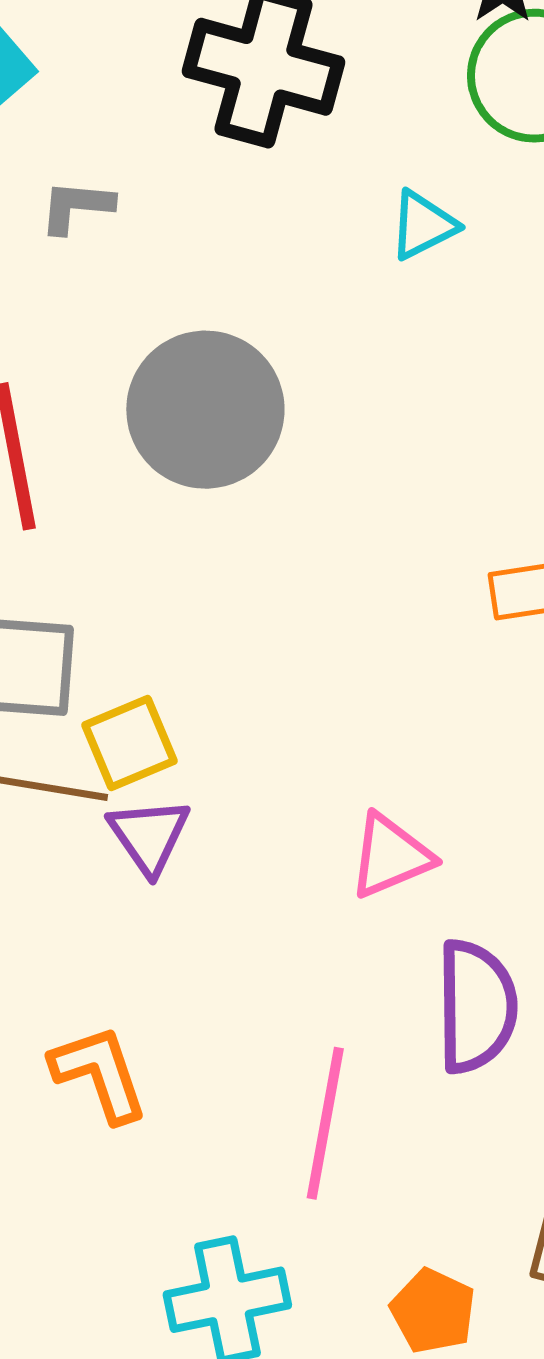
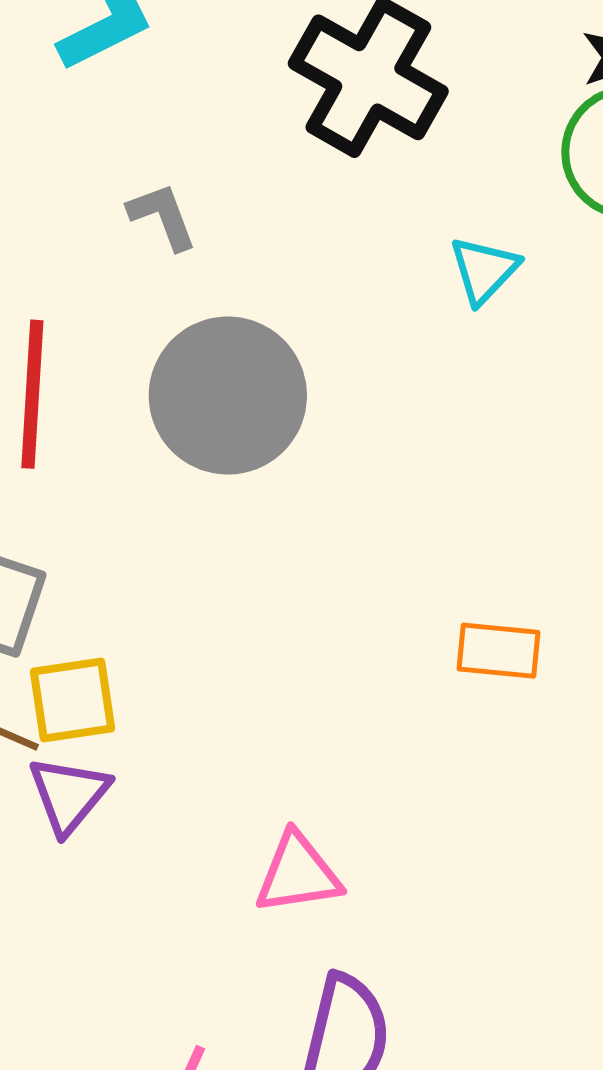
gray L-shape: (76, 207) -> (163, 216), moved, turned 50
cyan triangle: (423, 225) -> (484, 270), turned -34

